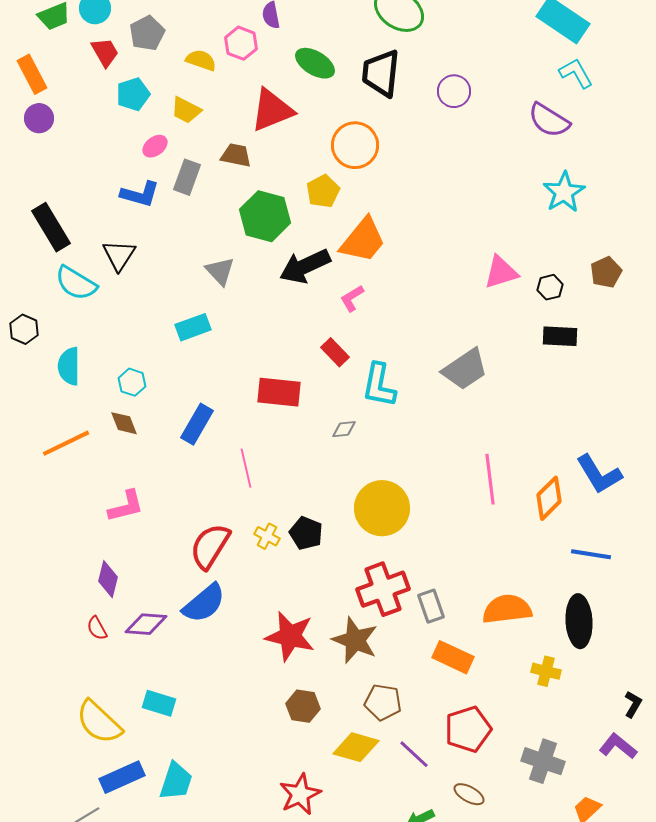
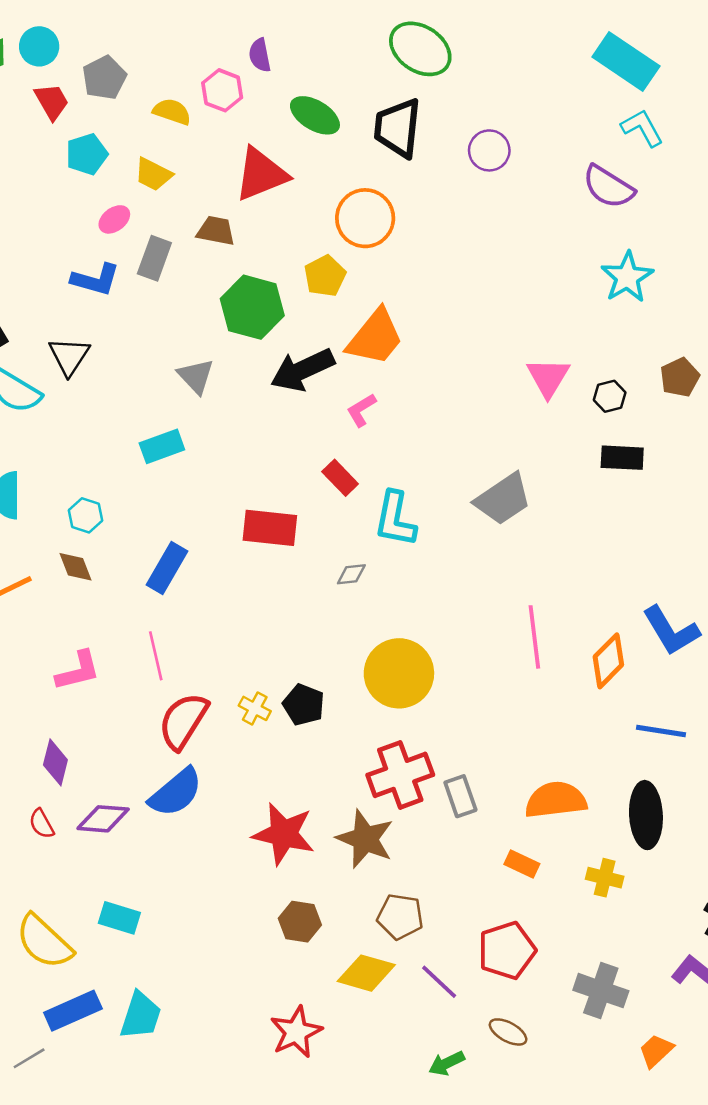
pink triangle: (501, 272) -> (548, 377), turned -42
pink line: (246, 468) -> (156, 656), moved
orange rectangle: (453, 657) -> (522, 864), moved, size x0.7

